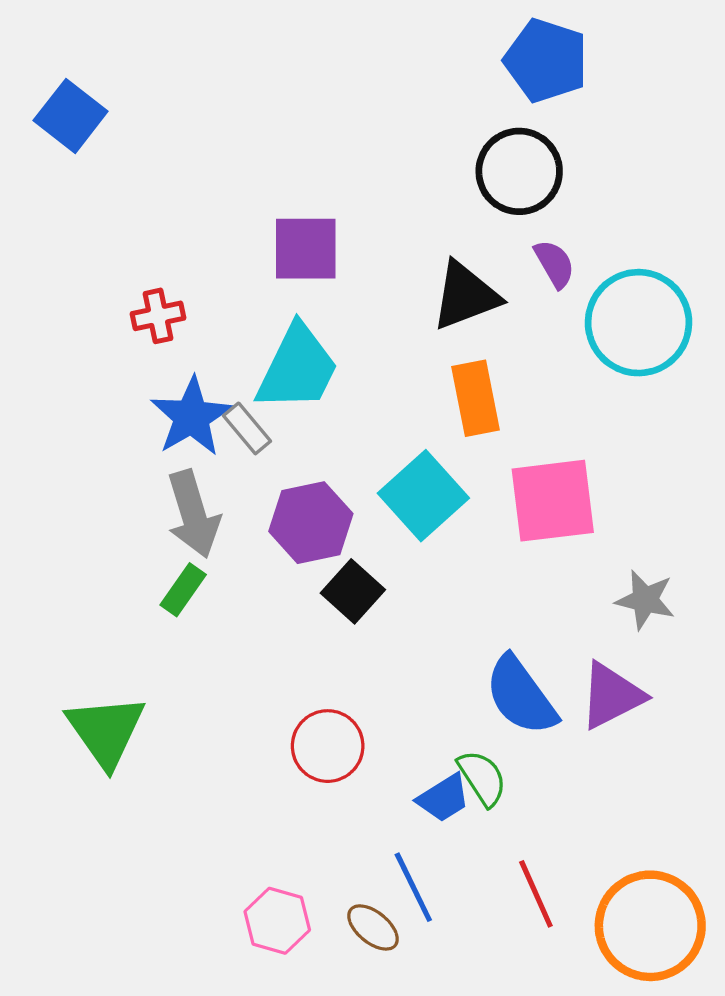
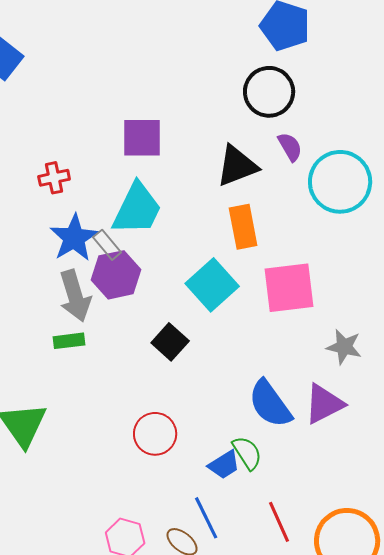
purple hexagon: (311, 523) -> (116, 275), moved
green rectangle: (183, 590) -> (69, 341), turned 48

